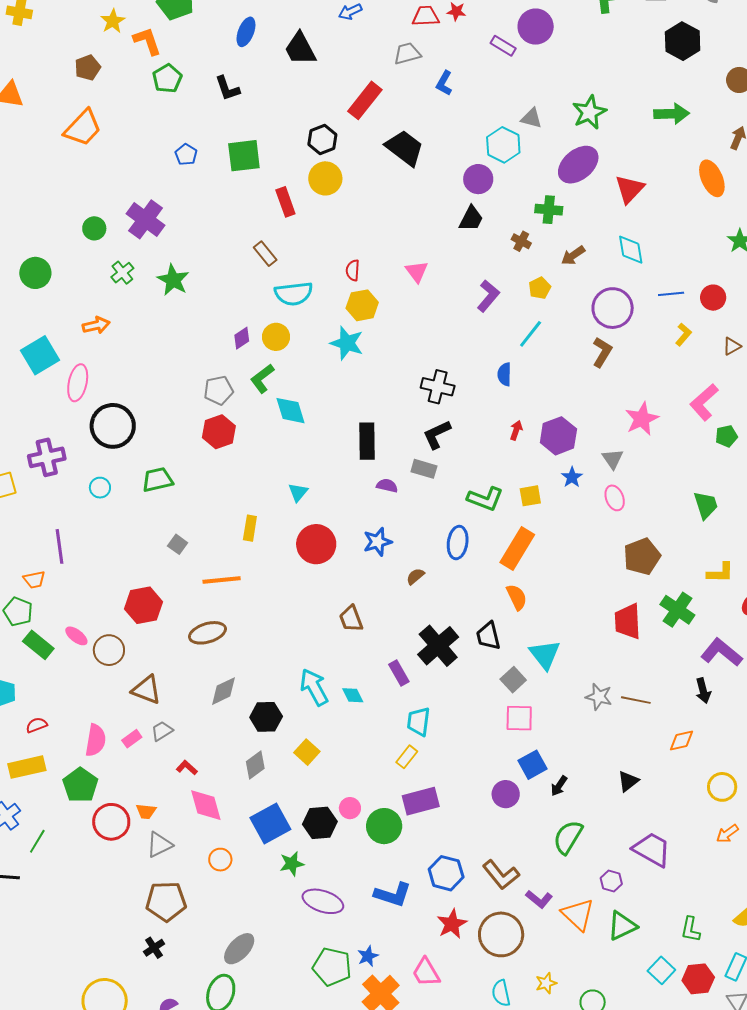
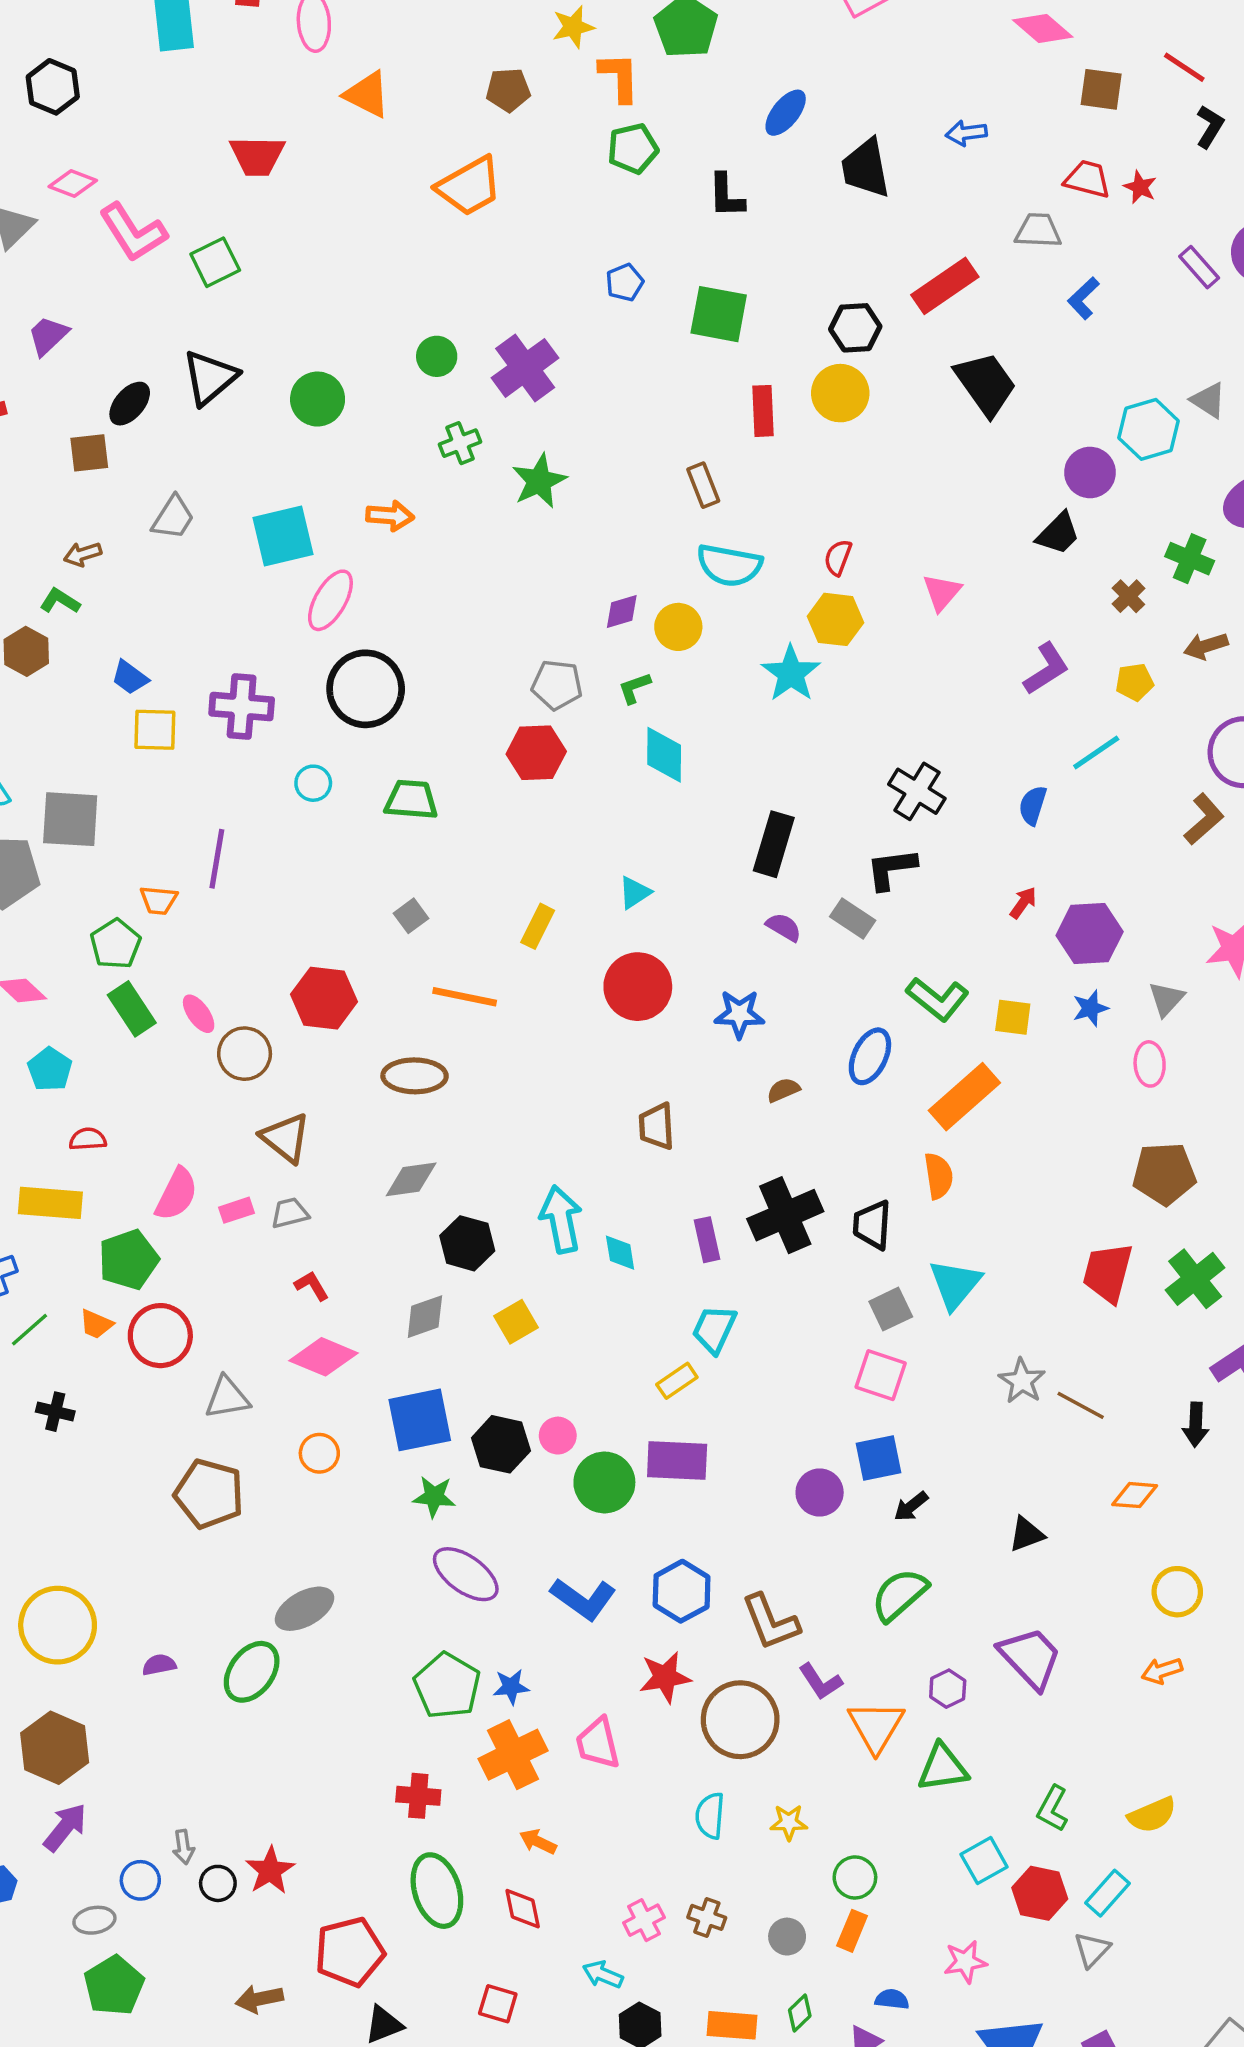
green L-shape: (262, 378) -> (634, 688), size x0.7
pink diamond: (206, 805) -> (324, 1357), turned -69
orange trapezoid: (146, 811) -> (96, 1324), moved
black cross: (154, 948) -> (55, 1412), moved, turned 30

